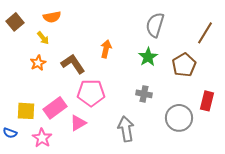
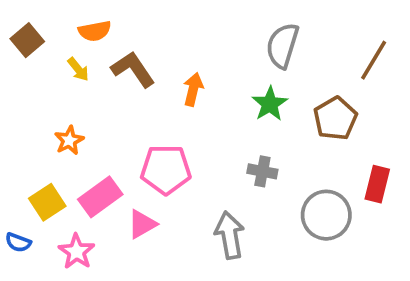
orange star: (38, 63) -> (69, 140), moved
brown L-shape: (73, 64) -> (133, 69), moved
yellow square: (26, 111) -> (47, 202), turned -36

